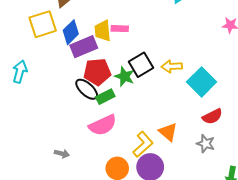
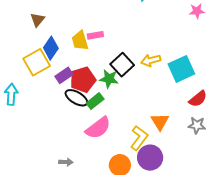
yellow square: (43, 24) -> (37, 62), moved
purple rectangle: (84, 47) -> (64, 75), moved, size x0.7
cyan square: (202, 82) -> (181, 69), turned 32
orange triangle: (168, 132) -> (160, 122), turned 30

